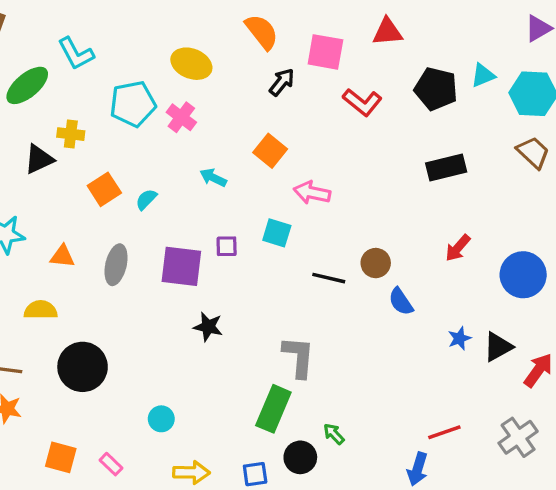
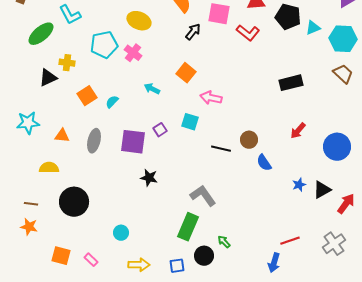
black pentagon: (436, 89) -> (288, 17), moved
red L-shape: (362, 102) -> (248, 33), moved
purple square: (227, 246) -> (160, 130), turned -32
gray L-shape: (299, 357) -> (203, 196), turned -40

